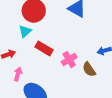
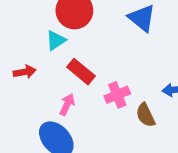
pink arrow: (18, 74) -> (67, 105), moved

